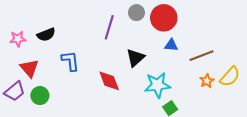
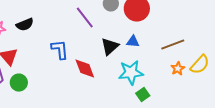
purple line: (109, 27) -> (85, 18), turned -55
blue triangle: (171, 45) -> (133, 42), moved
blue L-shape: (70, 61) -> (60, 50), moved

